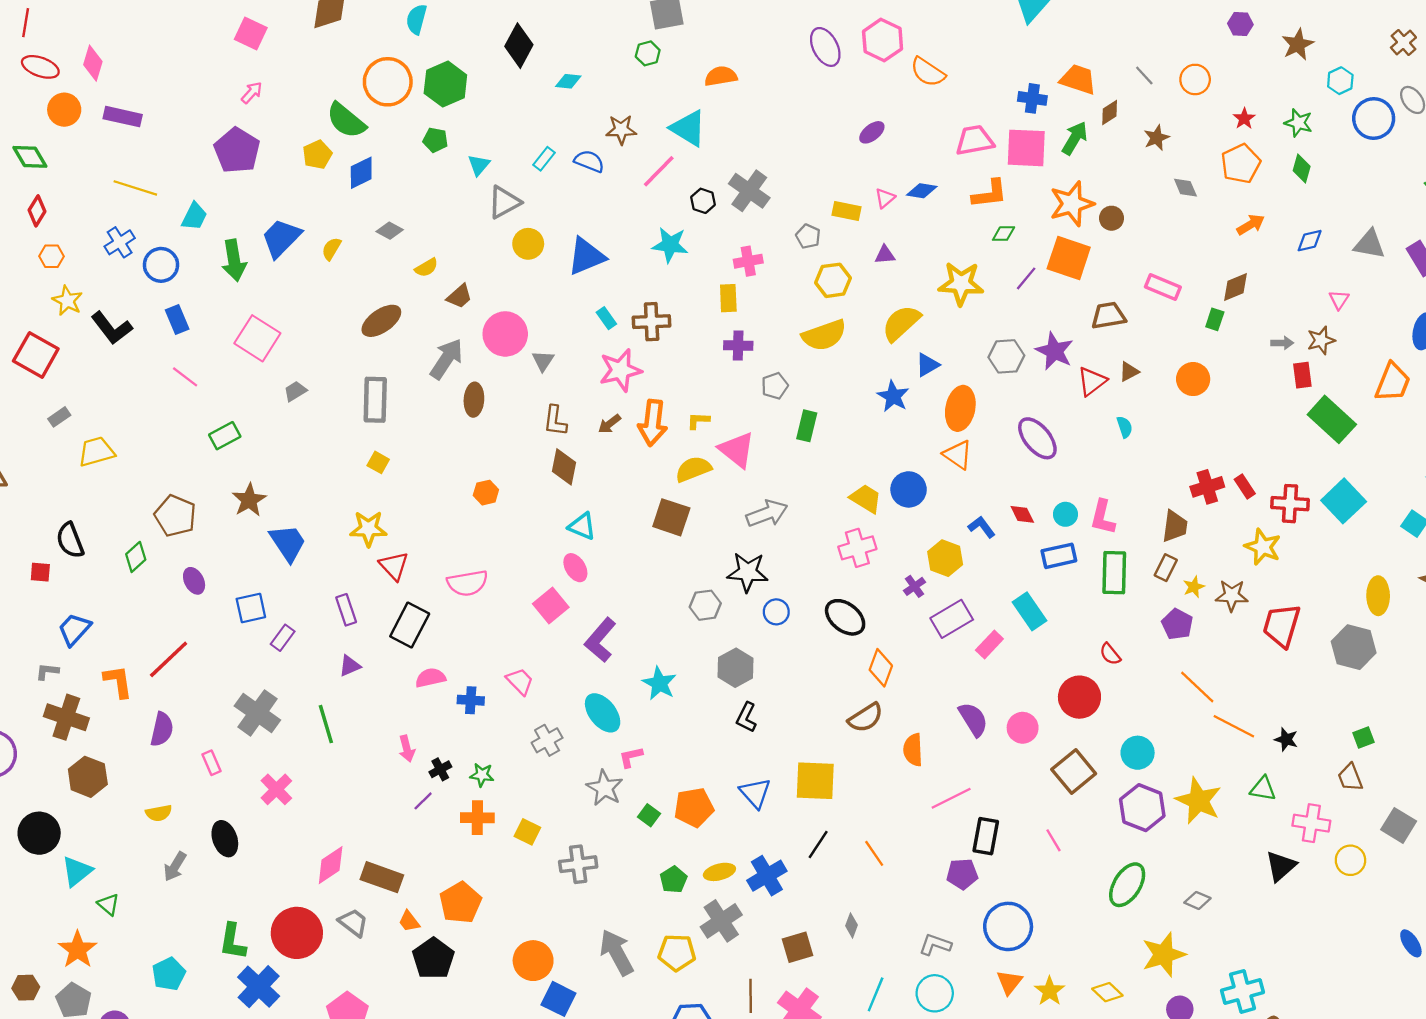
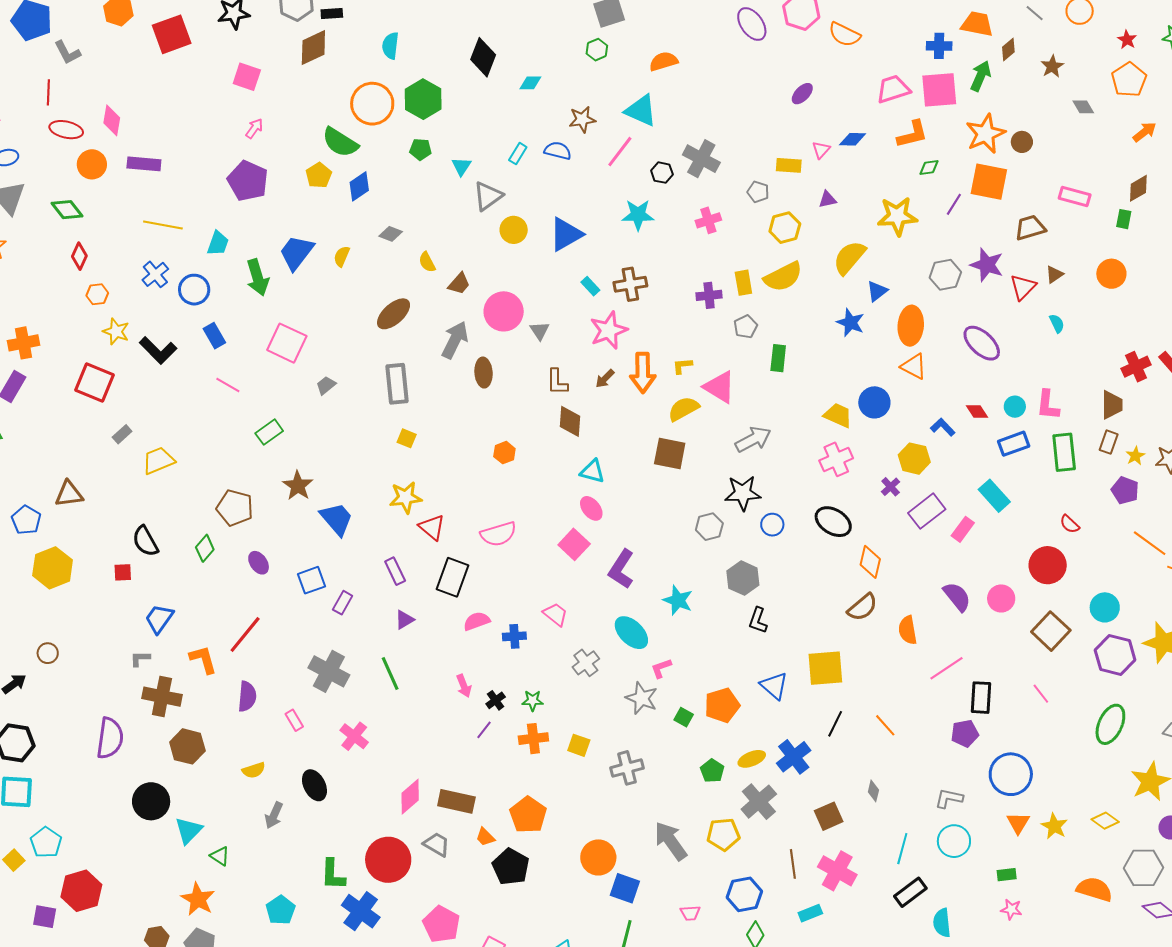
yellow semicircle: (426, 268) -> (427, 262), turned 100
yellow rectangle: (728, 298) -> (743, 283), moved

